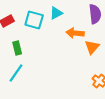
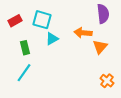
cyan triangle: (56, 13) -> (52, 39), moved

